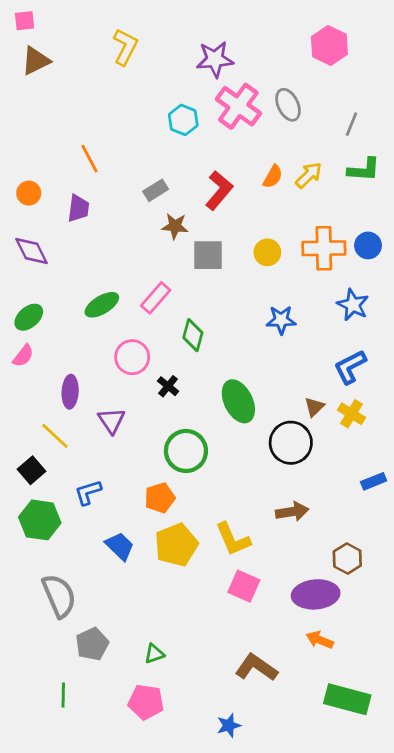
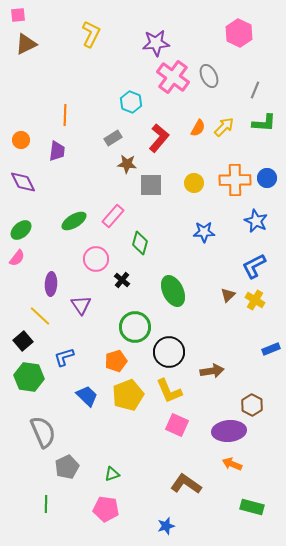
cyan hexagon: (183, 120) -> (131, 102), moved
orange line: (89, 159) -> (65, 115), turned 30
black circle: (291, 443) -> (169, 352), moved
green rectangle: (347, 699) -> (252, 507), size x0.7

